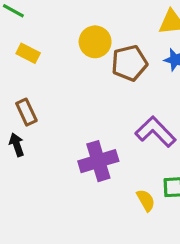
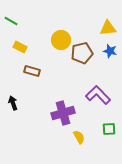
brown rectangle: (26, 112) -> (32, 71), moved, turned -49
yellow semicircle: (146, 200) -> (79, 137), moved

